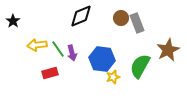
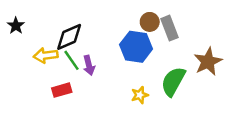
black diamond: (81, 16) -> (69, 37), moved
blue hexagon: (102, 59) -> (136, 47), moved

